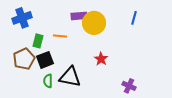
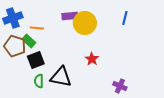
orange line: (60, 36) -> (37, 28), moved
green rectangle: (38, 41) -> (29, 41), turned -64
brown pentagon: (24, 59) -> (15, 46), moved, turned -30

